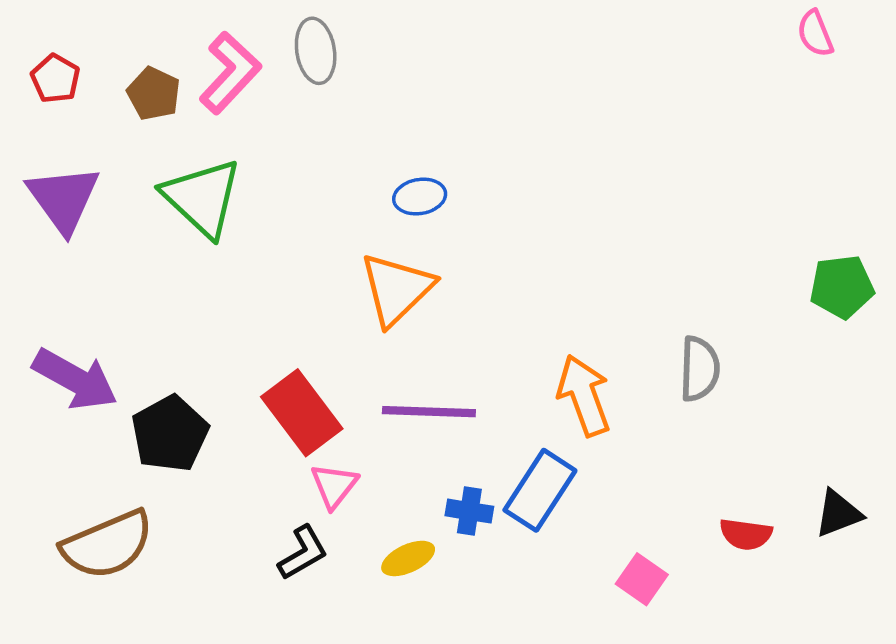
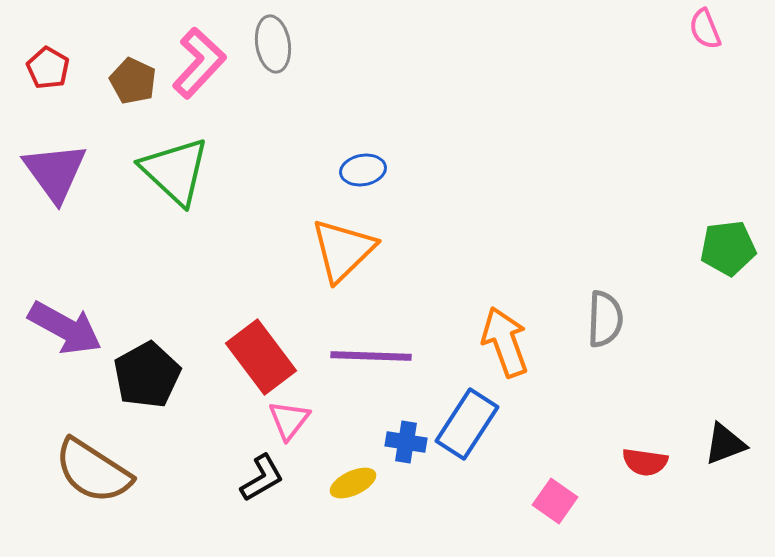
brown semicircle: (107, 545) -> (93, 471), turned 56

